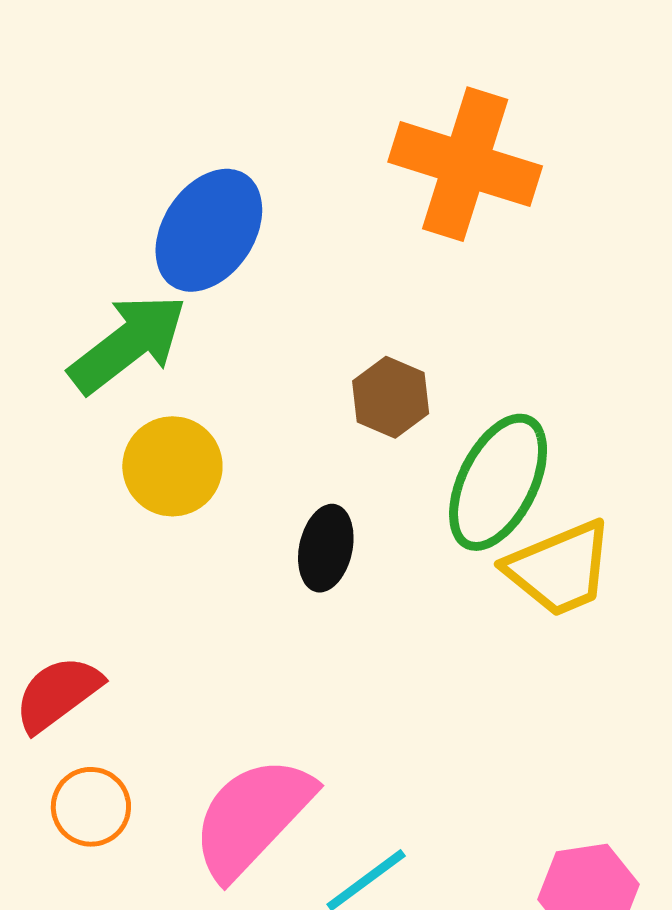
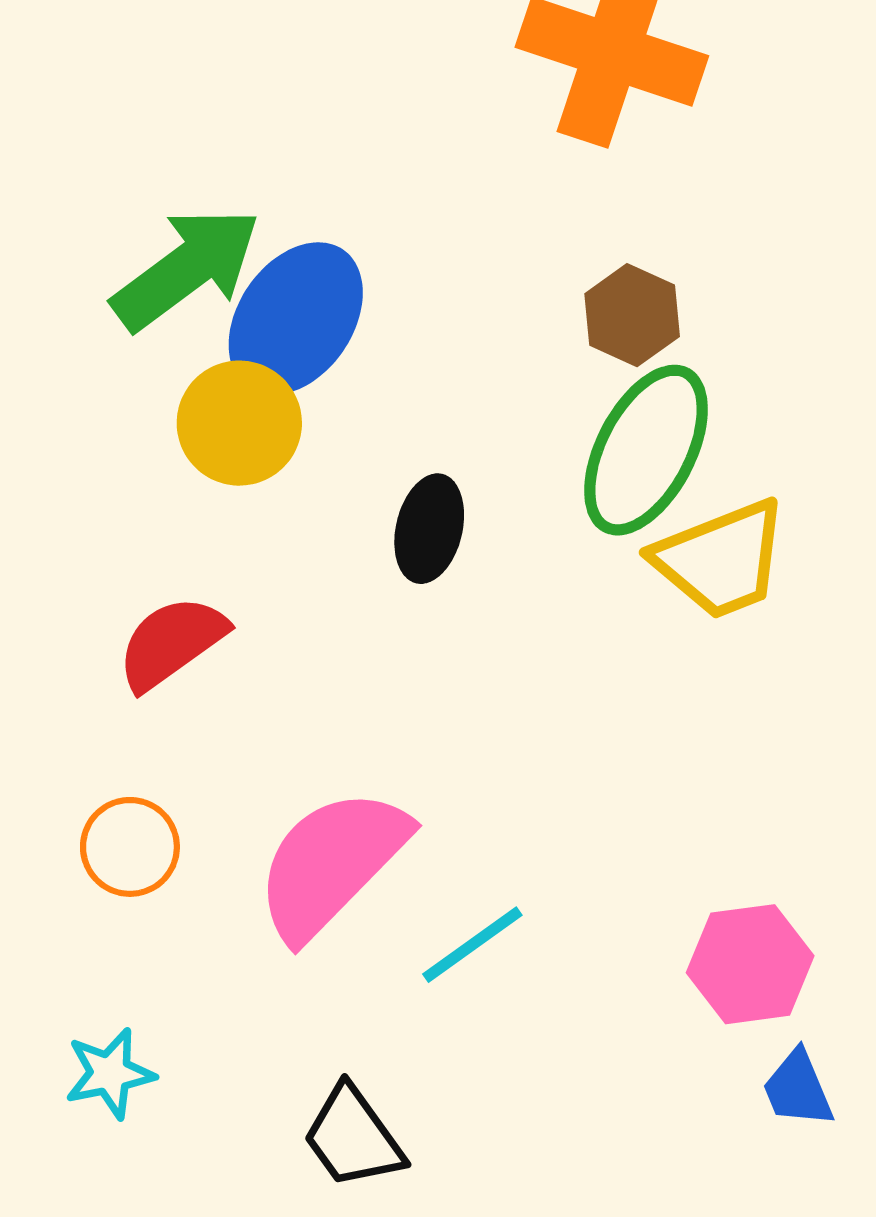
blue ellipse: (209, 230) -> (296, 319), moved
brown hexagon: (391, 397) -> (632, 315), moved
red semicircle: (58, 694) -> (172, 643), moved

